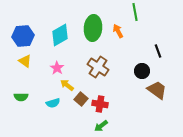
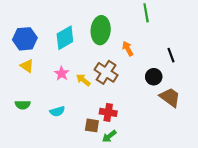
orange arrow: (118, 31) -> (128, 49), moved
yellow arrow: (67, 85) -> (83, 80), moved
brown square: (81, 99) -> (92, 125), moved, turned -32

